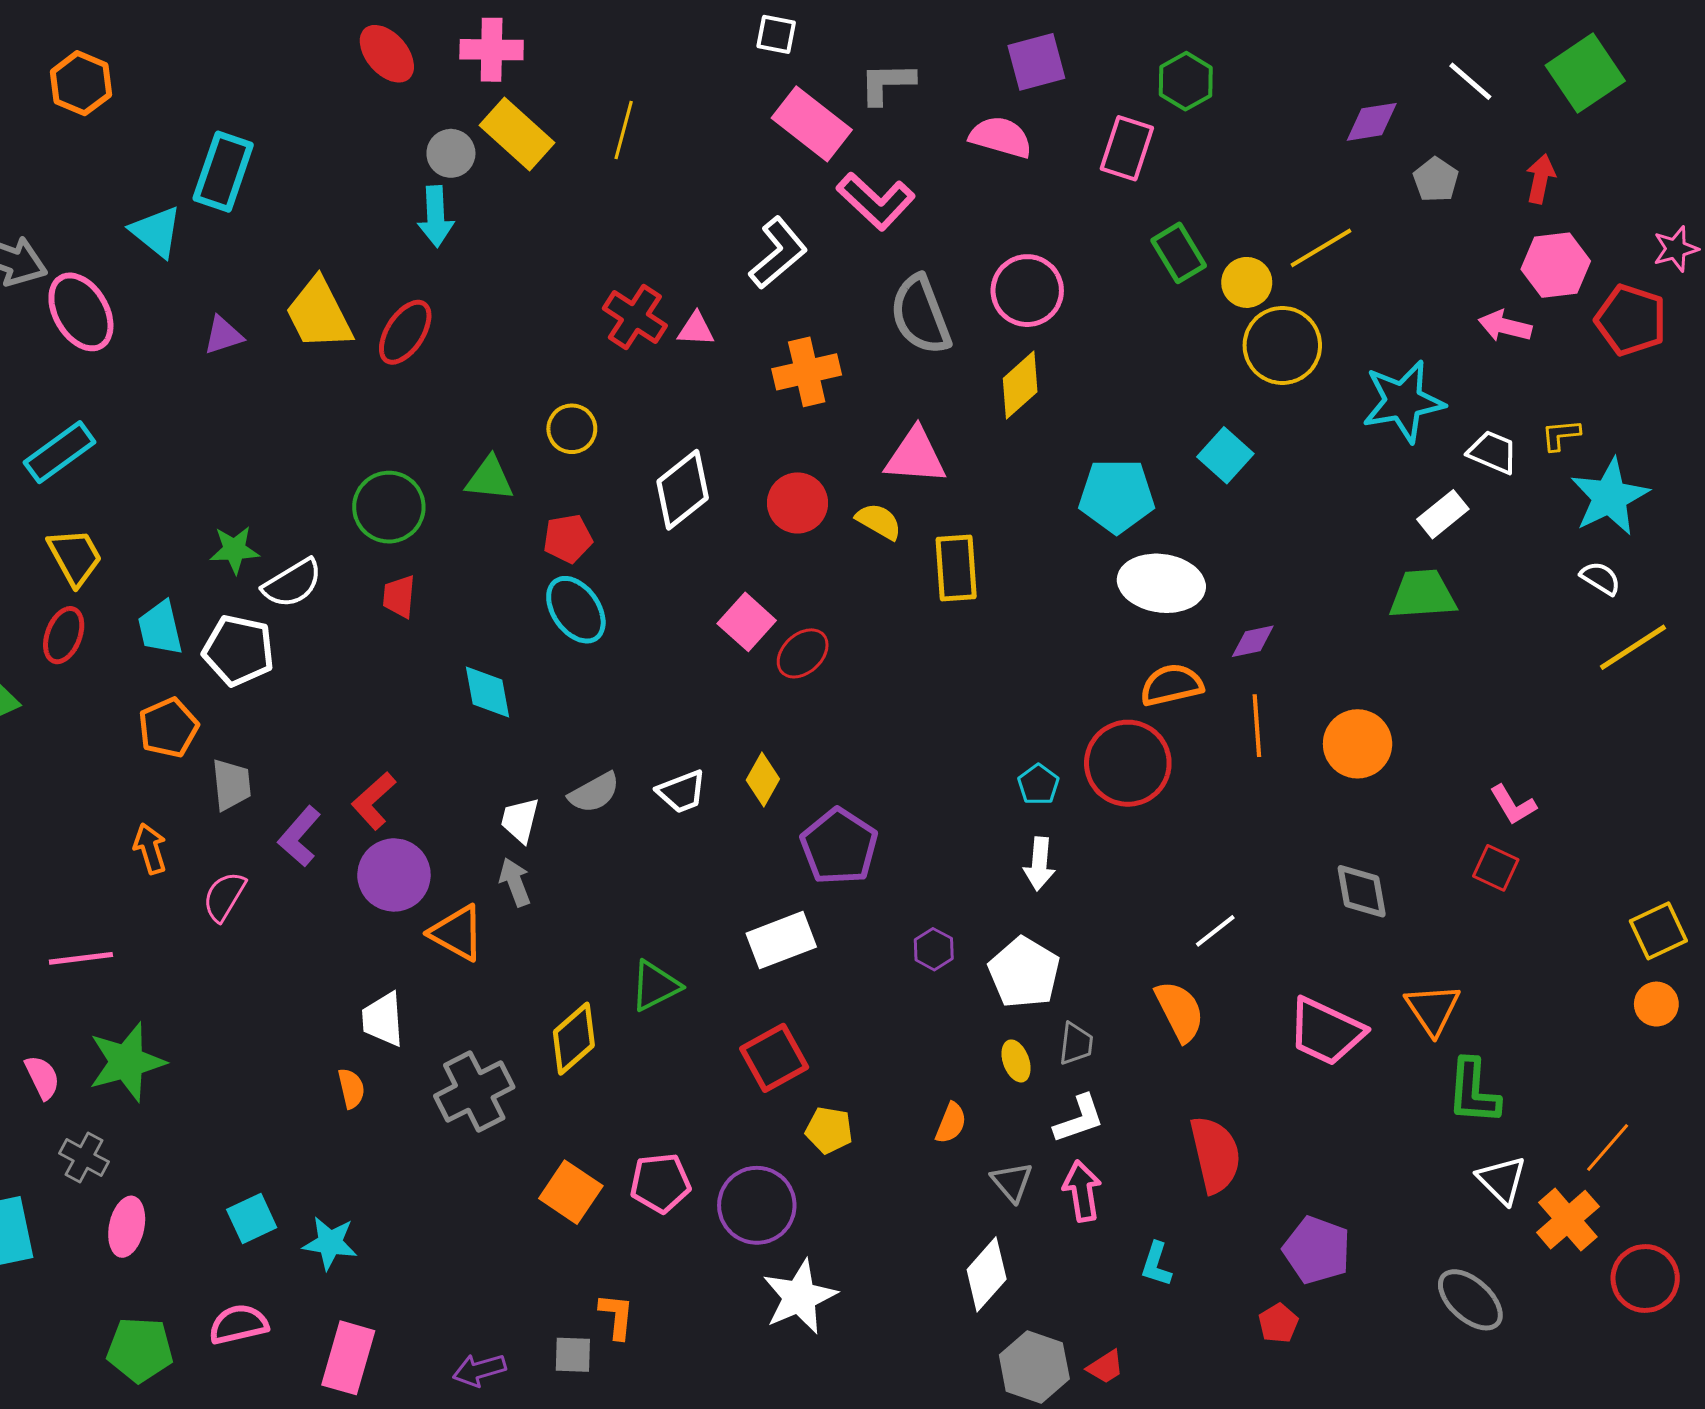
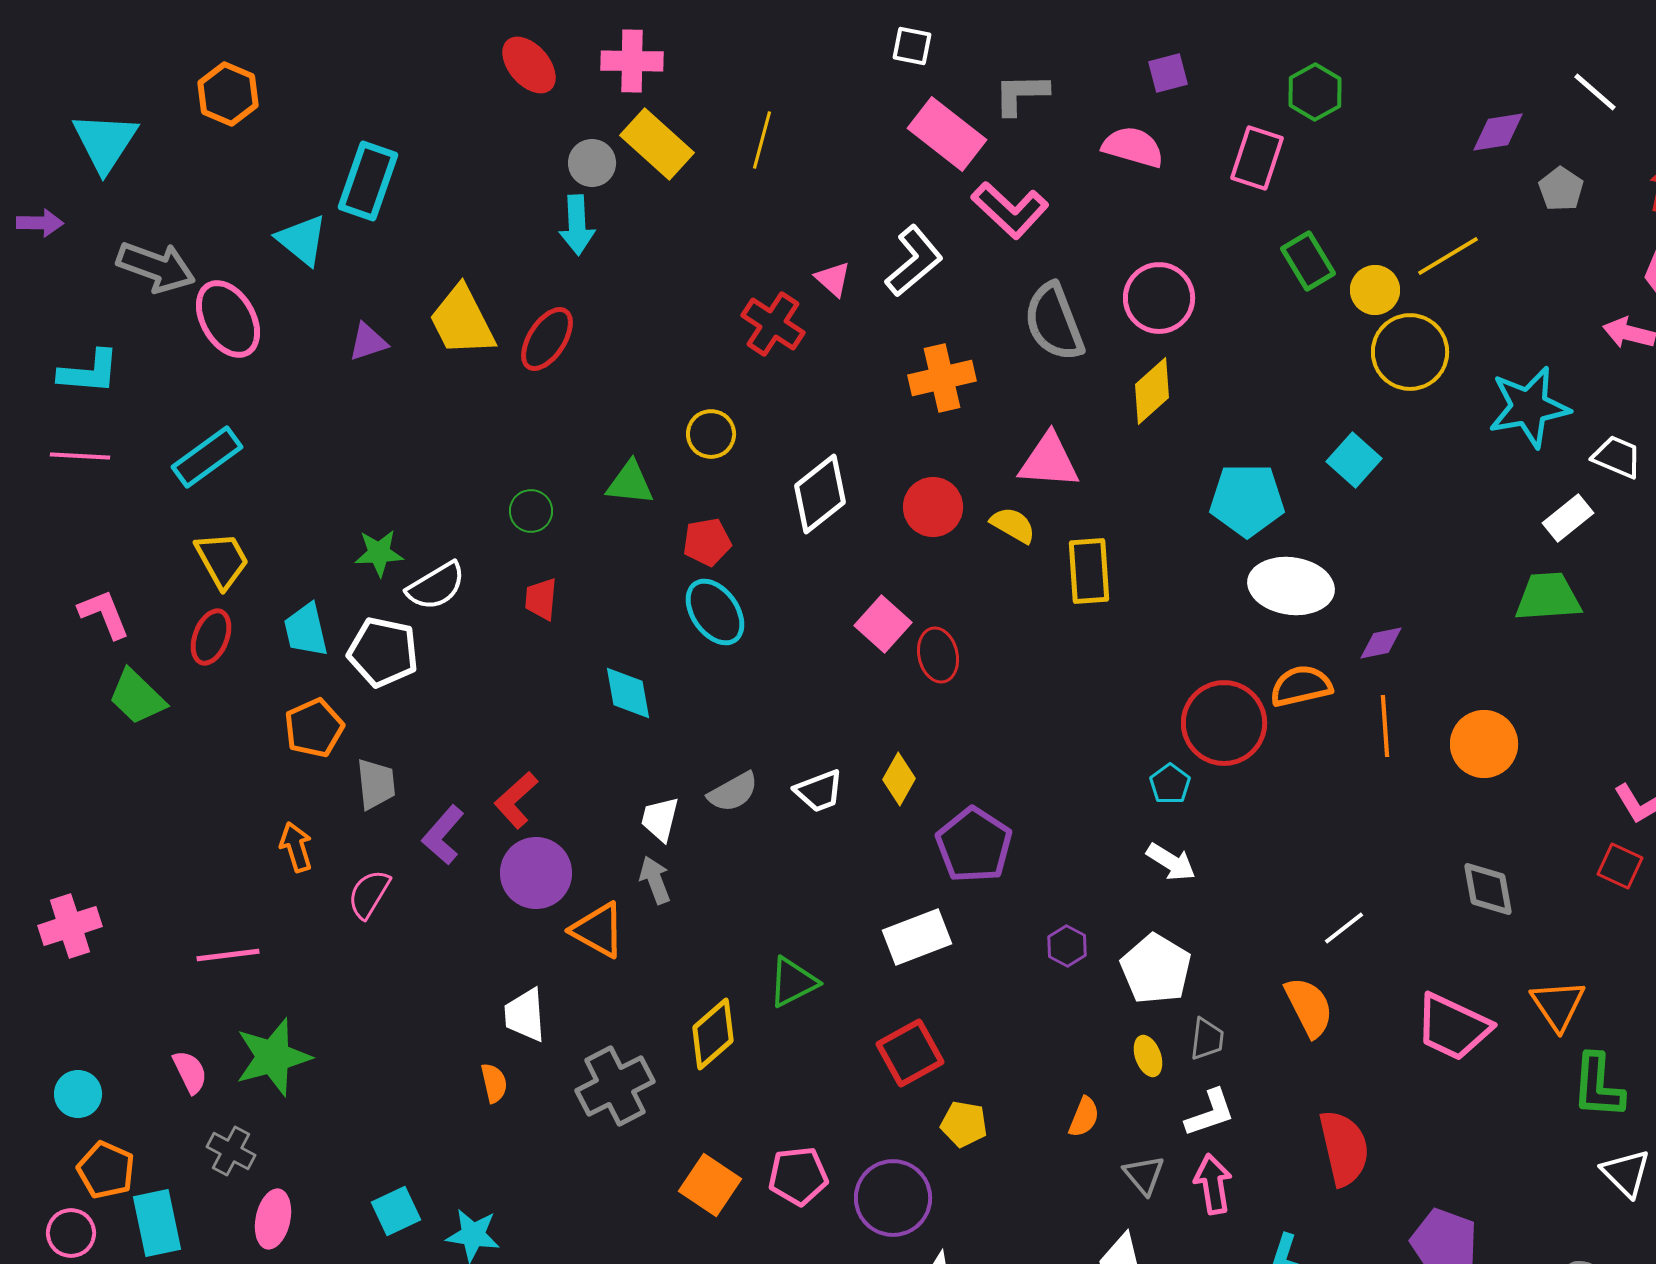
purple square: (1036, 62) -> (1168, 73), size x0.7
pink triangle: (696, 329) -> (833, 279), moved, turned 39
green circle: (389, 507) -> (531, 511), size x0.6
red ellipse: (803, 653) -> (938, 655), turned -60
red circle: (1128, 763) -> (1224, 723), moved
white arrow: (1039, 864) -> (1171, 862), turned -63

